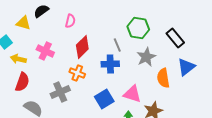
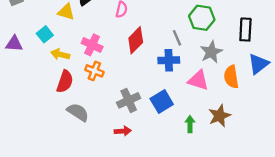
black rectangle: (175, 38) -> (245, 30), turned 42
orange cross: (77, 73) -> (94, 71), moved
gray cross: (60, 92) -> (129, 100), moved
pink triangle: (132, 94) -> (198, 80), moved

